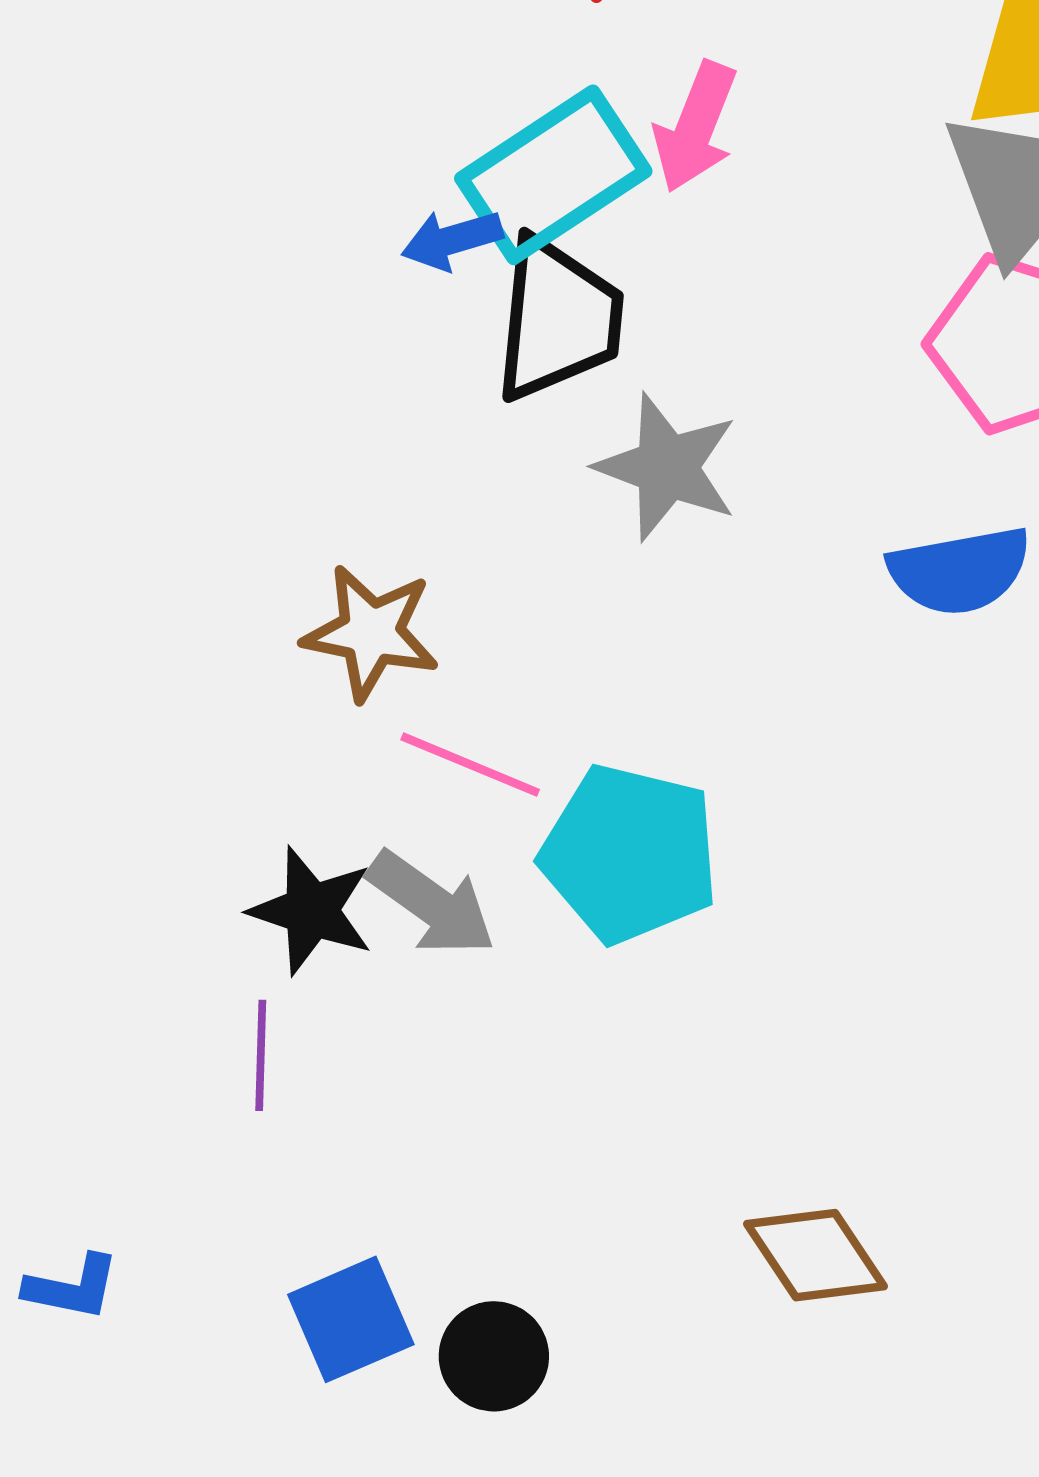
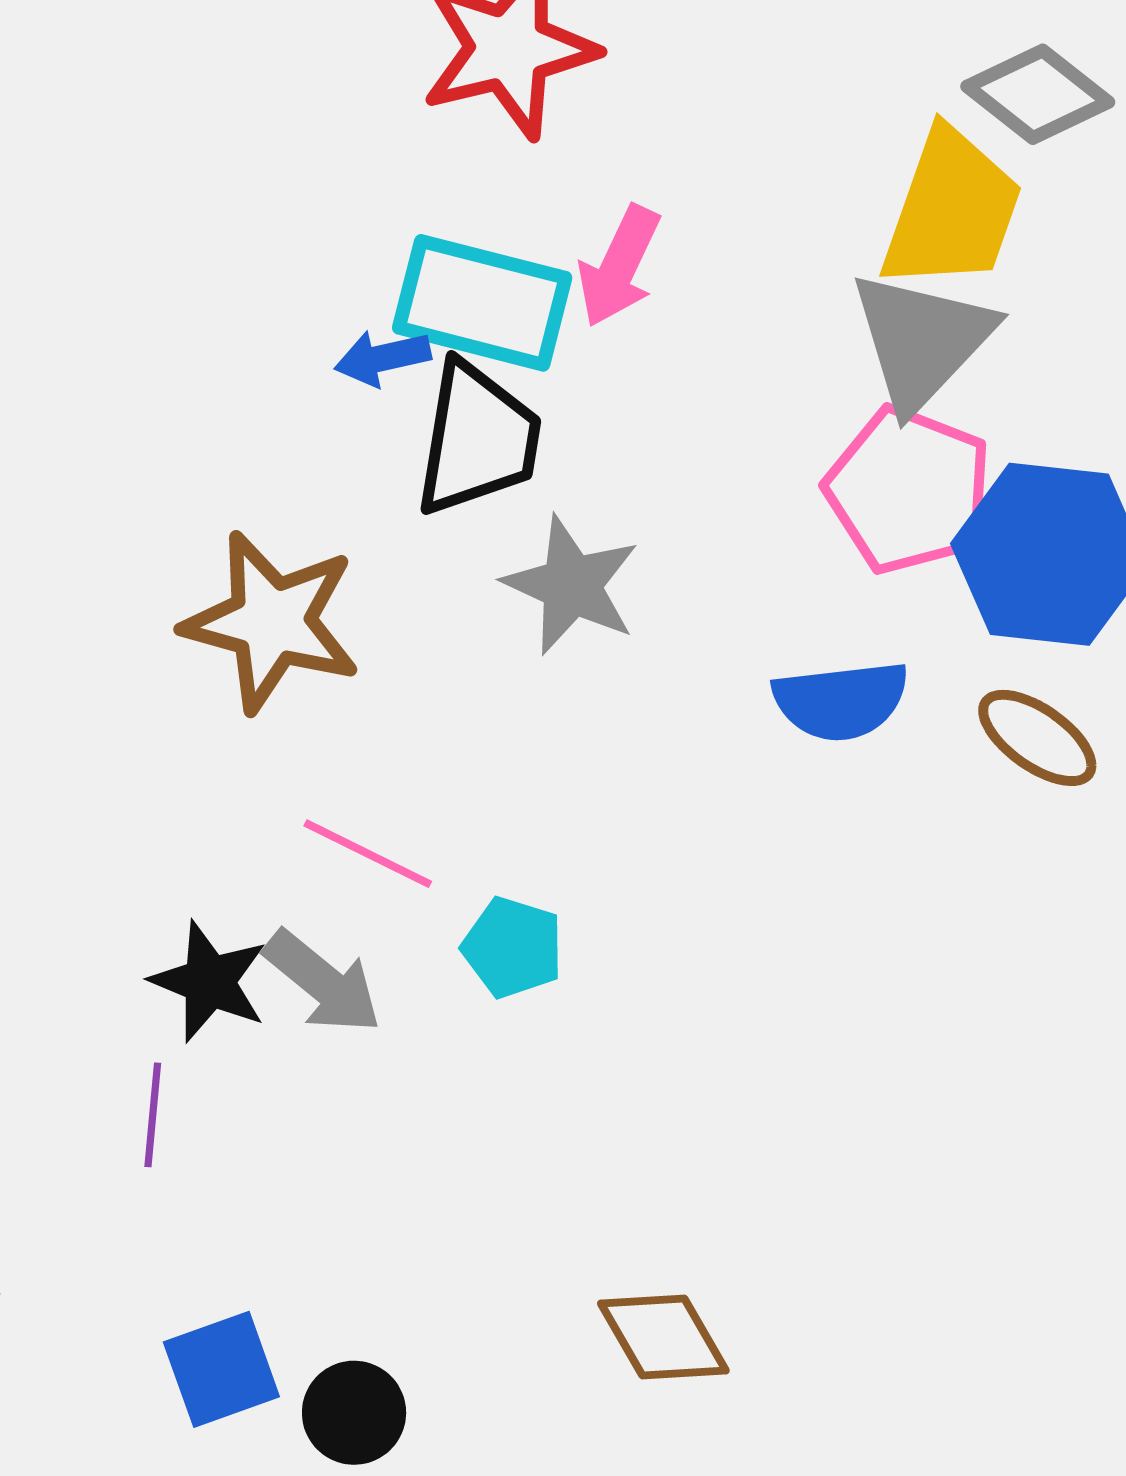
cyan rectangle: (553, 175) -> (482, 303), turned 44
brown star: (371, 633) -> (272, 622), moved, size x1.4
cyan pentagon: (630, 854) -> (513, 947), size x0.6

